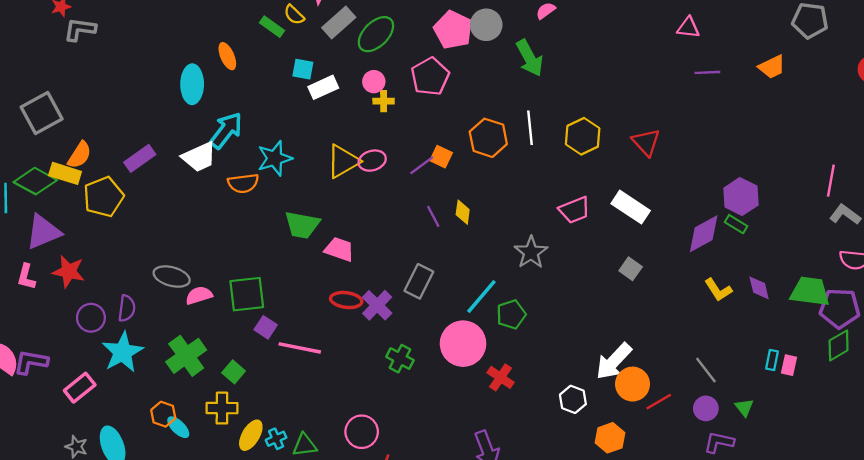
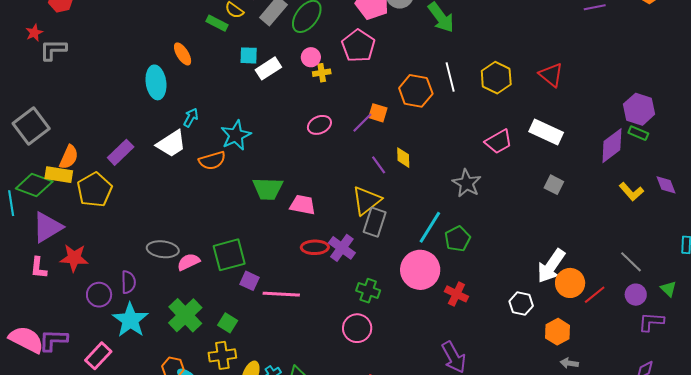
cyan arrow: (226, 130) -> (191, 118), size x0.6
yellow triangle: (343, 161) -> (366, 201), moved
pink circle: (362, 432) -> (357, 328), moved

